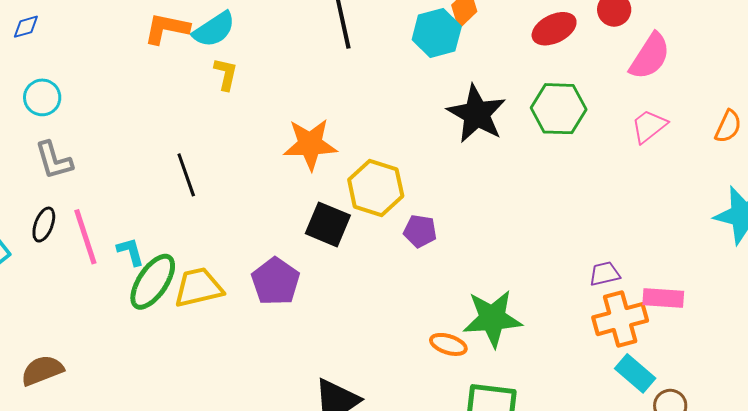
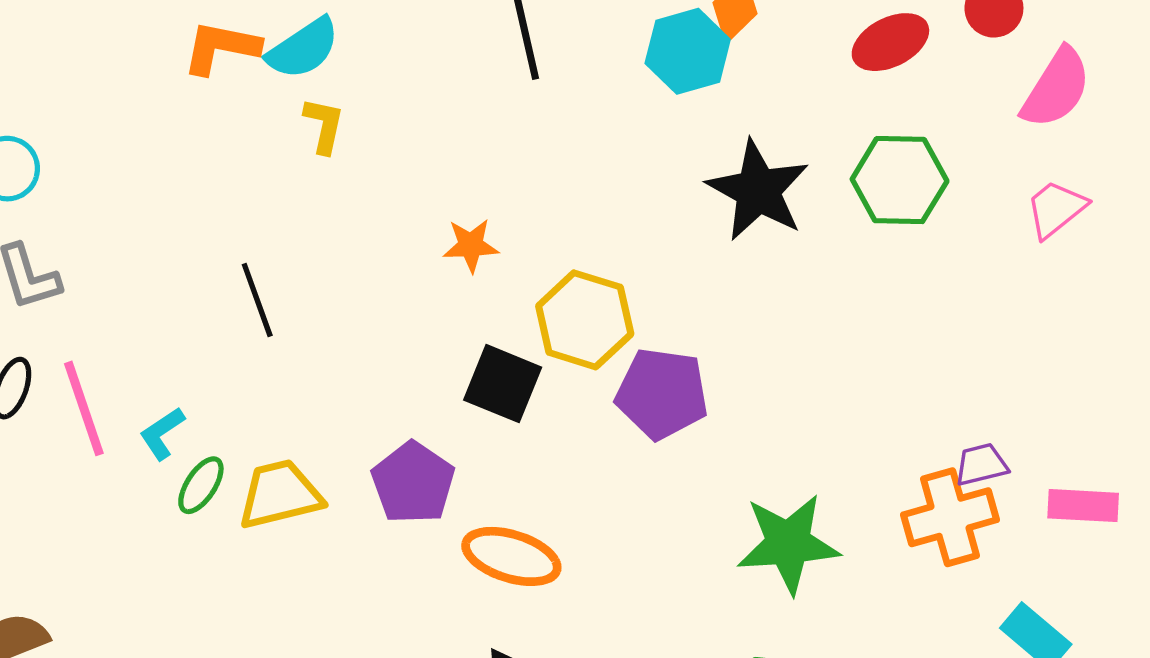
orange star: (310, 144) -> (471, 245), size x0.6
purple pentagon: (420, 231) -> (662, 394), size x1.6
cyan L-shape: (130, 252) -> (162, 433), turned -108
green ellipse: (153, 282) -> (201, 485), size x0.6
orange cross: (620, 319) -> (950, 517), moved
orange ellipse: (448, 344) -> (511, 556), moved, size x1.5

